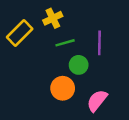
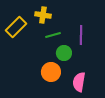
yellow cross: (53, 18) -> (43, 15), turned 35
pink semicircle: (97, 101) -> (79, 82), turned -30

